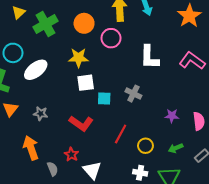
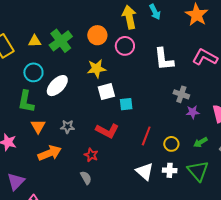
yellow triangle: (19, 12) -> (35, 41), moved, turned 48
gray cross: (133, 94) -> (181, 94), moved
orange arrow: (31, 148) -> (50, 153), moved, turned 95
red star: (71, 154) -> (91, 155), moved
white triangle: (92, 170) -> (145, 171), moved

